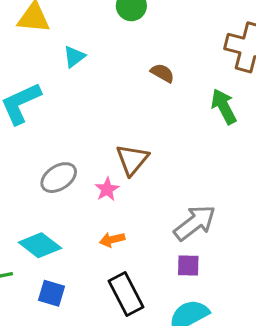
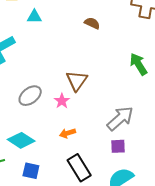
cyan triangle: (74, 57) -> (34, 17), turned 42
green arrow: (224, 107) -> (138, 64), moved

